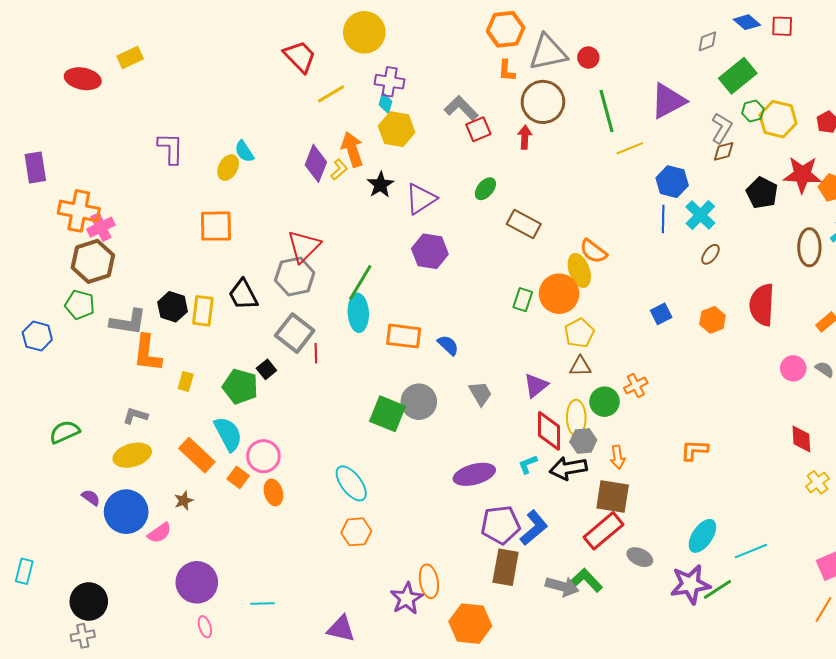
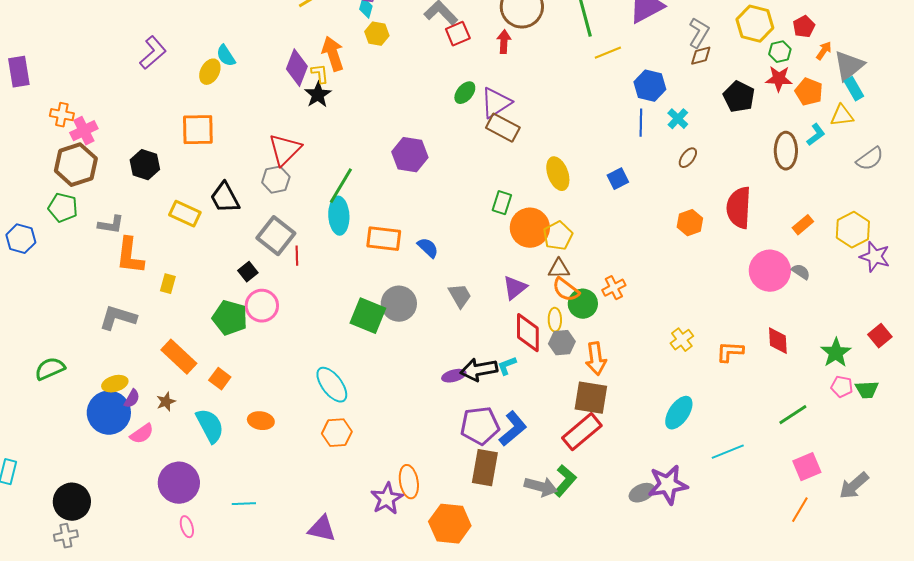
green hexagon: (753, 111) -> (780, 52), moved
yellow hexagon: (397, 129) -> (377, 34), size x0.7
purple L-shape: (171, 148) -> (153, 53), turned 48
yellow L-shape: (339, 170) -> (320, 74), turned -55
red star: (802, 175) -> (779, 79), size x0.7
black star: (380, 185) -> (318, 95), moved
purple triangle: (421, 199) -> (496, 103), moved
orange cross: (79, 211) -> (62, 115), size x0.6
cyan cross: (700, 215) -> (678, 119), size x0.7
orange semicircle: (593, 251) -> (566, 290), moved
gray hexagon: (295, 277) -> (276, 180), size x0.7
orange circle: (559, 294) -> (530, 228), moved
black hexagon: (173, 307) -> (145, 165), moved
yellow rectangle: (203, 311) -> (185, 214), turned -72
blue square: (661, 314) -> (618, 179), moved
gray L-shape: (128, 322) -> (111, 225), size x0.7
pink circle: (793, 368) -> (770, 271), size x1.6
green pentagon: (240, 387) -> (230, 318), moved
gray L-shape: (135, 416) -> (118, 318), size x1.5
yellow ellipse: (576, 418) -> (555, 320), size x0.7
green semicircle: (65, 432) -> (50, 369), moved
cyan semicircle: (228, 434) -> (210, 426), moved
orange L-shape: (694, 450) -> (730, 352), moved
yellow ellipse: (132, 455) -> (115, 384), moved, size x0.7
pink circle: (263, 456) -> (262, 306), moved
orange arrow: (618, 457) -> (596, 359), size x1.4
black arrow: (568, 468) -> (479, 370), moved
purple ellipse: (474, 474) -> (454, 376), size x0.6
yellow cross: (817, 482) -> (682, 340), moved
orange ellipse: (273, 492) -> (261, 421), moved, turned -65
purple semicircle: (91, 498) -> (132, 399), moved, turned 84
cyan ellipse: (702, 536) -> (679, 413), moved
gray ellipse: (640, 557) -> (642, 493), moved, turned -50
green L-shape: (586, 580) -> (565, 481), turned 84
green line: (718, 589) -> (793, 415), moved

